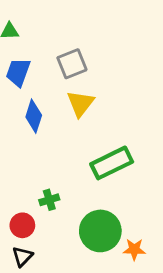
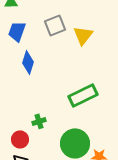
yellow triangle: (80, 103) -> (83, 35), moved

